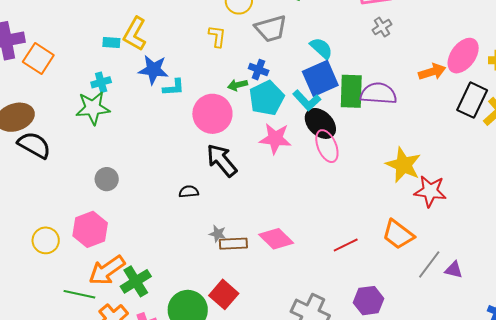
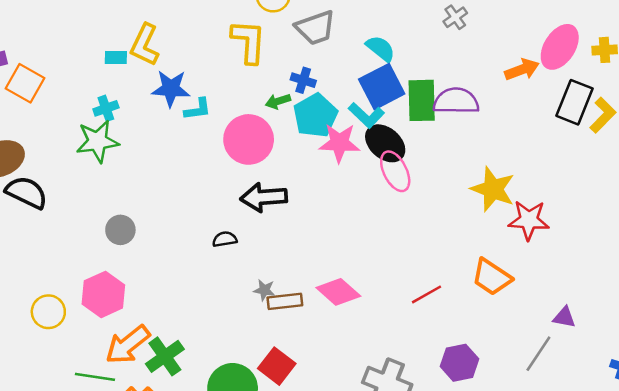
yellow L-shape: (217, 36) -> (249, 41), size x1.6
pink star: (275, 139) -> (339, 143), moved
black arrow: (222, 160) -> (264, 197), turned -51
gray line: (429, 264) -> (538, 354), moved

